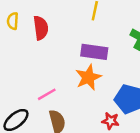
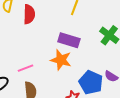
orange star: (88, 77) -> (61, 60), turned 30

